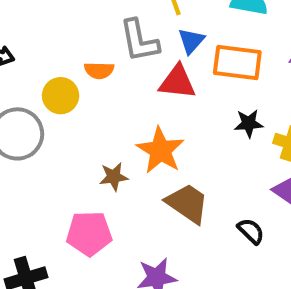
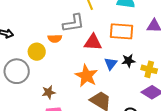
gray L-shape: (139, 41) -> (74, 23), turned -85
blue triangle: (191, 41) -> (111, 64), moved
brown star: (114, 177) -> (49, 92), moved

